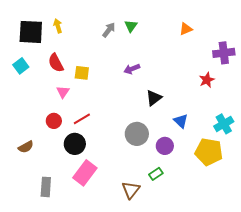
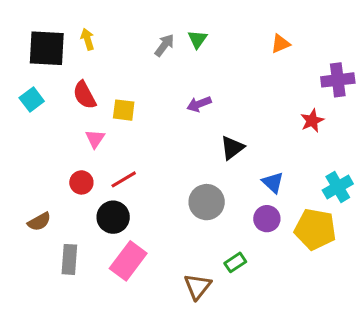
purple circle: (165, 146) -> (267, 219), moved
gray rectangle: (46, 187) -> (69, 259), moved

